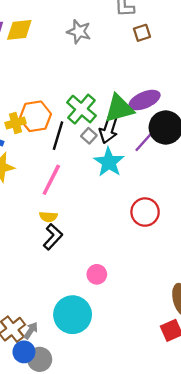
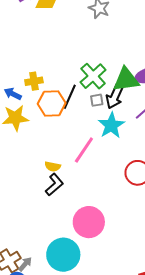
orange hexagon: (35, 116) -> (52, 103), moved
gray square: (89, 136) -> (97, 100), turned 32
pink line: (51, 180) -> (84, 150), moved
pink circle: (97, 274) -> (89, 222), size x1.8

